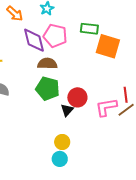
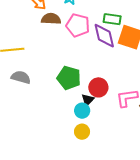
purple diamond: (34, 40) -> (104, 36), moved
brown semicircle: (47, 64) -> (51, 19), moved
cyan circle: (60, 159) -> (82, 111), moved

